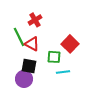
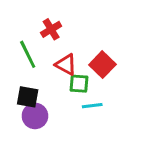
red triangle: (32, 44) -> (66, 65), moved
black square: (29, 66) -> (28, 97), moved

